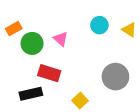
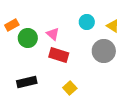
red rectangle: (49, 73) -> (59, 55), moved
gray circle: (115, 77) -> (104, 51), moved

